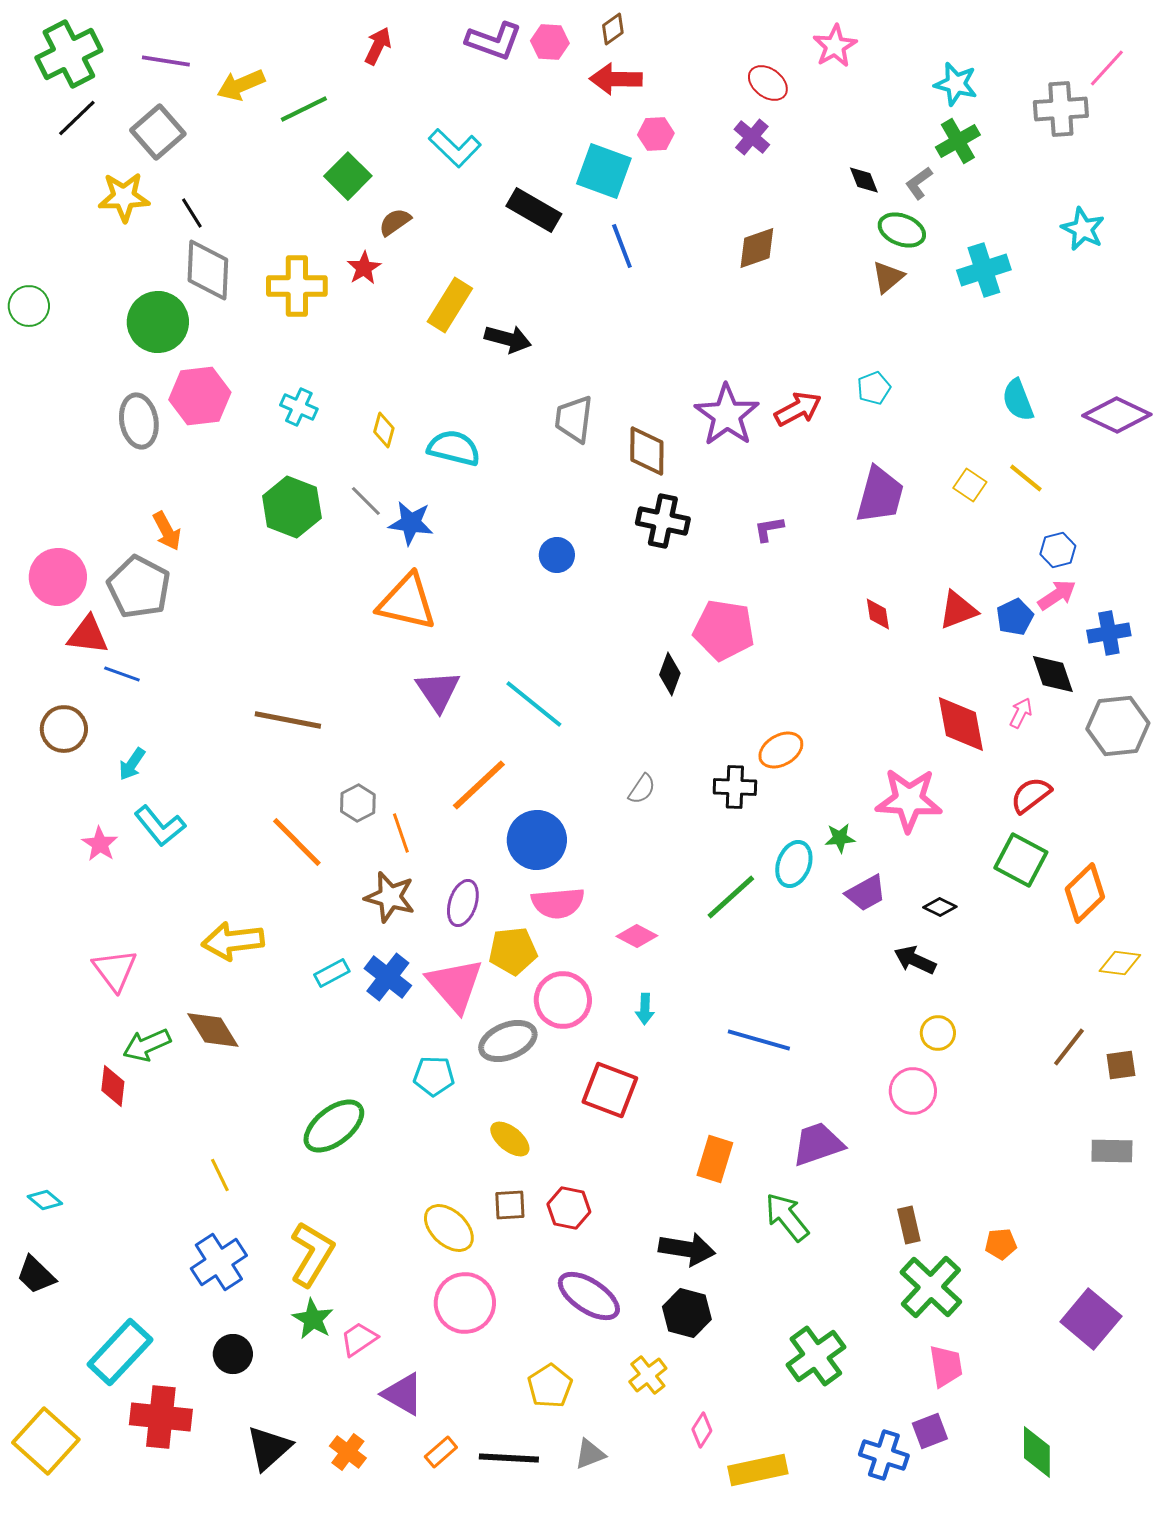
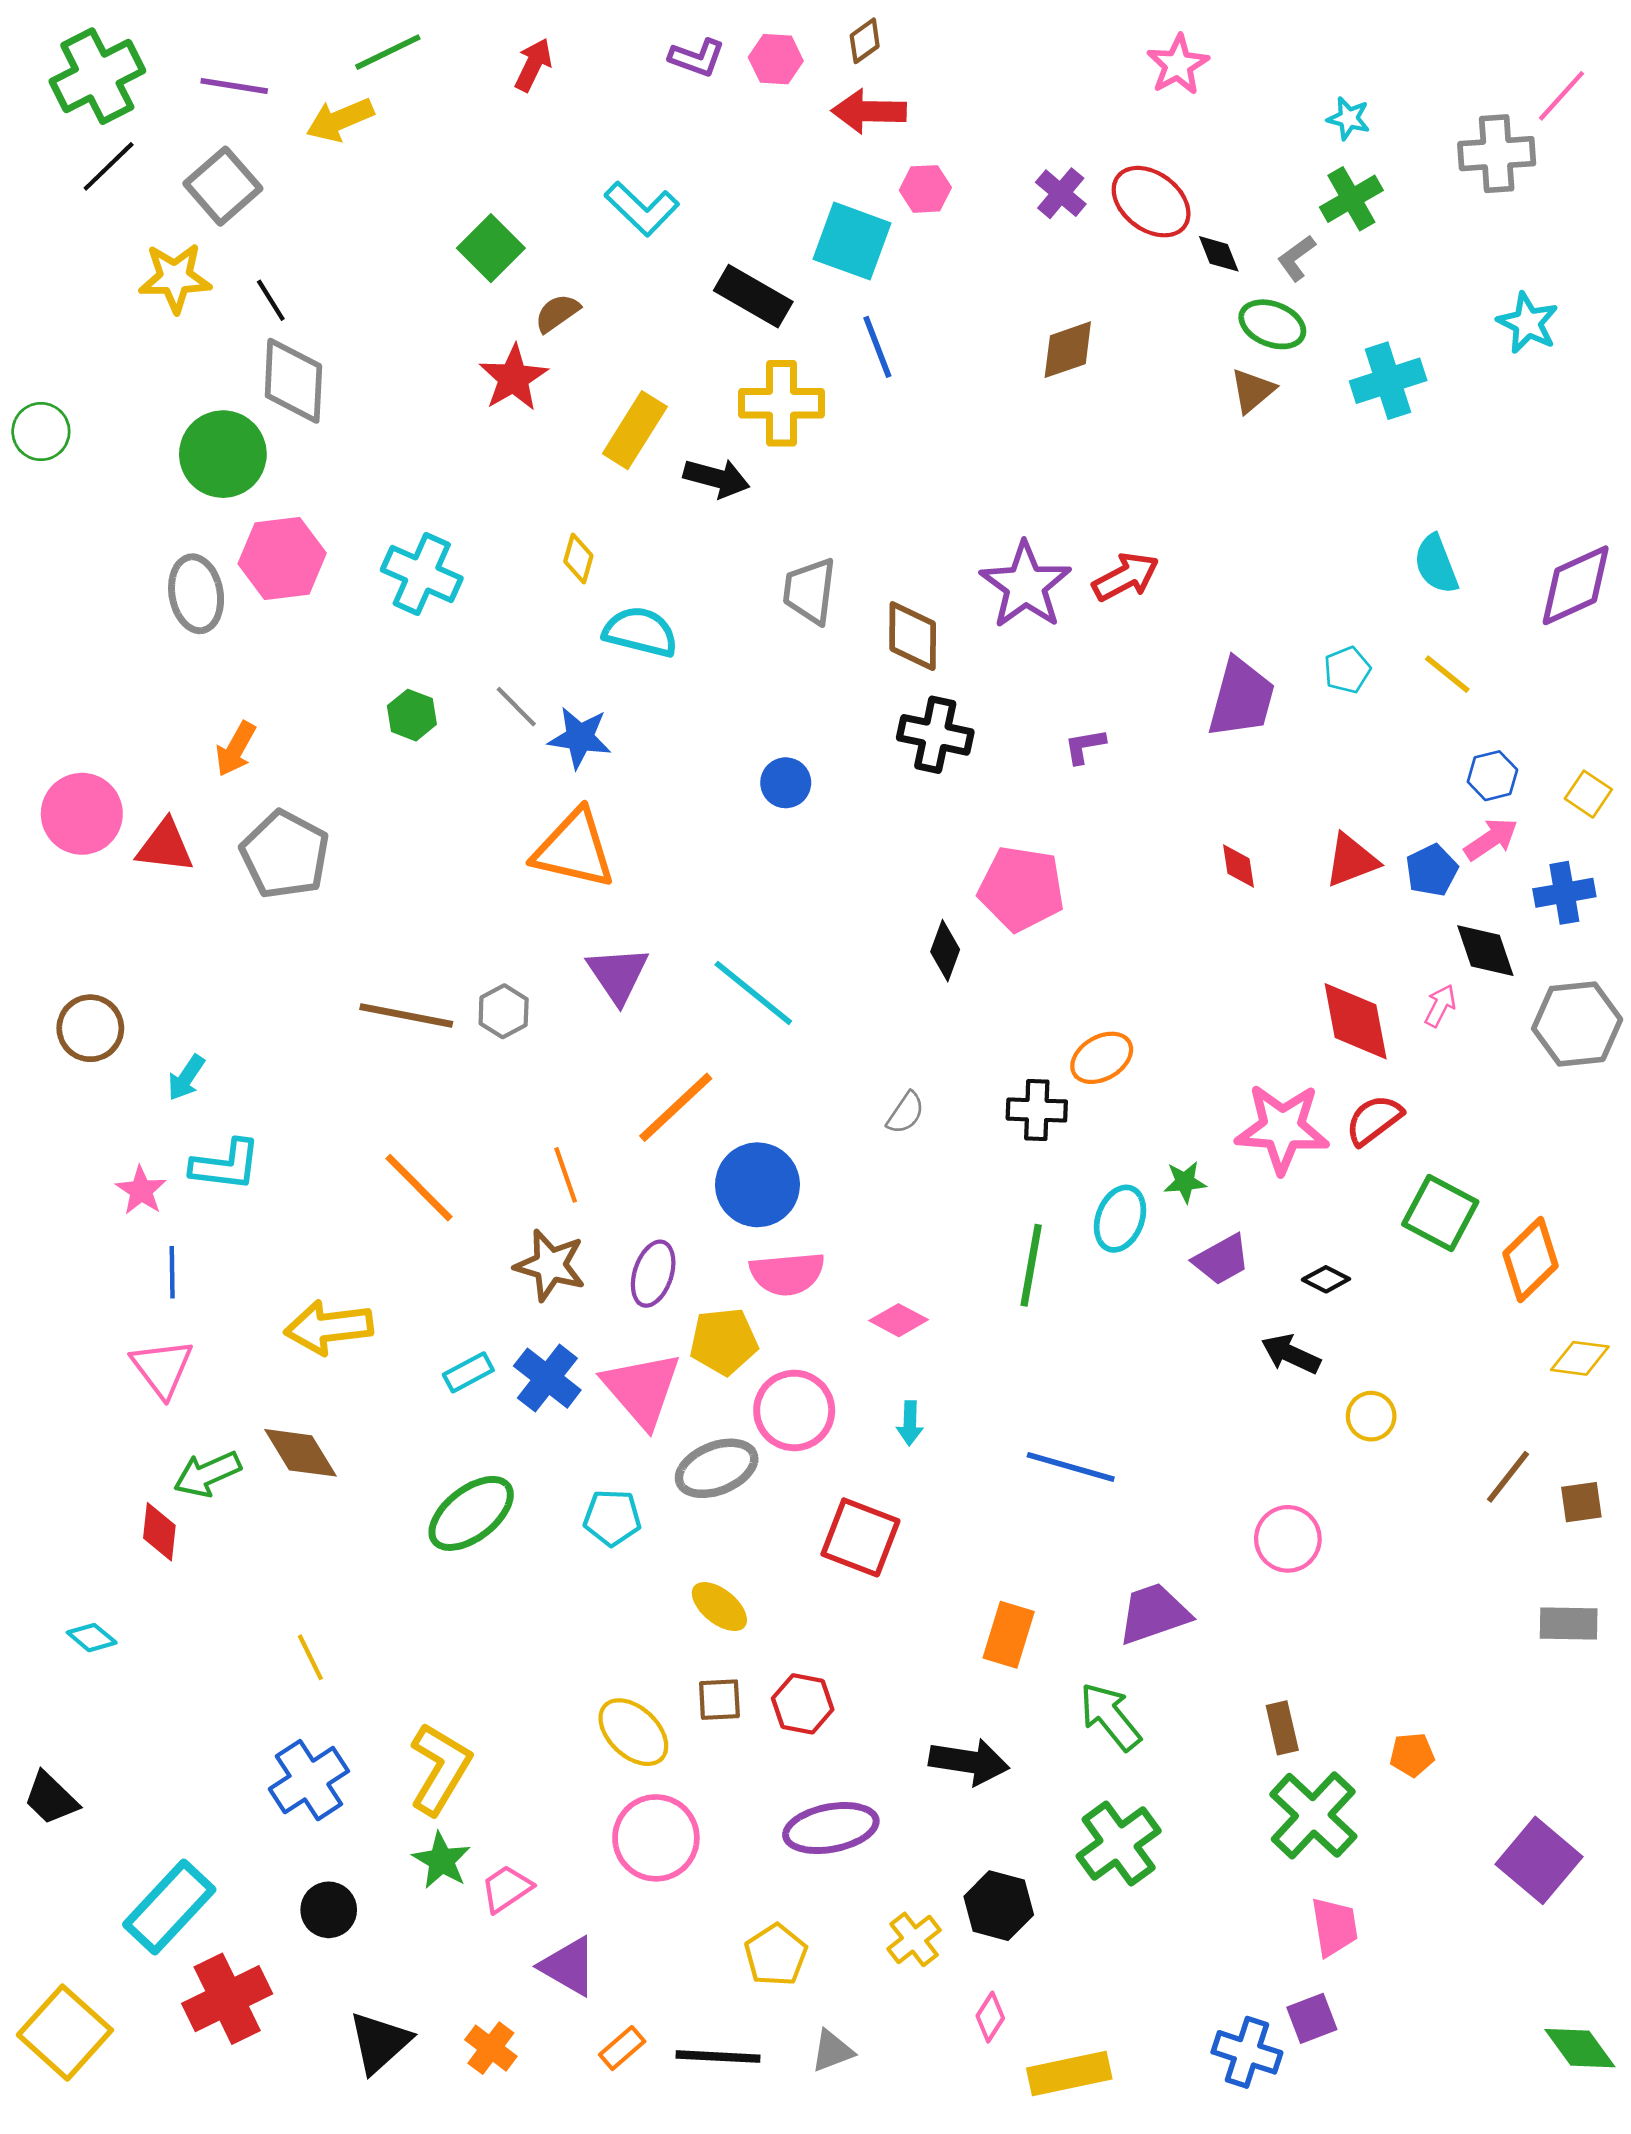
purple L-shape: (494, 41) -> (697, 58), size x0.7
red ellipse: (768, 83) -> (1151, 202), moved, size x1.4
cyan star: (956, 84) -> (1349, 118), size x0.7
green line: (304, 109) -> (388, 52), moved
red star: (364, 268) -> (513, 378), size x1.4
yellow cross: (297, 286) -> (781, 403), moved
cyan pentagon: (874, 388) -> (1347, 670), moved
cyan cross: (299, 407) -> (422, 574), size x1.5
purple diamond: (1117, 415) -> (1576, 585), turned -50
yellow diamond: (384, 430) -> (578, 558), moved
yellow square: (970, 485) -> (1588, 794), moved
green hexagon: (292, 507) -> (412, 715), size x0.6
orange arrow: (167, 531) -> (236, 749), turned 57
gray pentagon: (139, 587) -> (285, 855), moved
red triangle: (88, 635) -> (165, 846), moved
blue line: (122, 674) -> (172, 1272), moved, turned 69
red semicircle: (1031, 795) -> (1374, 1120), moved
gray hexagon: (358, 803) -> (504, 1011), moved
cyan L-shape: (160, 826) -> (226, 1165), turned -44
green line: (731, 897) -> (1031, 1265), turned -38
yellow circle: (938, 1033) -> (1371, 1416), moved
green ellipse: (334, 1126) -> (471, 1513), moved
cyan diamond: (45, 1200) -> (92, 1638), moved
purple ellipse: (589, 1296) -> (831, 1828), turned -44
black hexagon: (687, 1313) -> (999, 1906), moved
green cross: (816, 1356) -> (1119, 1844), moved
red cross: (161, 1417) -> (227, 1999), turned -32
green diamond: (1037, 1452) -> (1580, 2048), moved, turned -36

